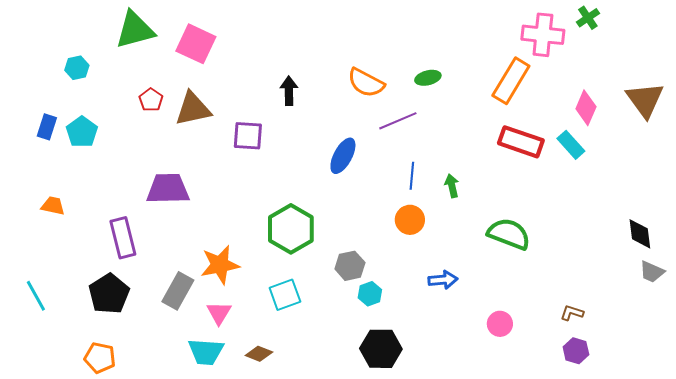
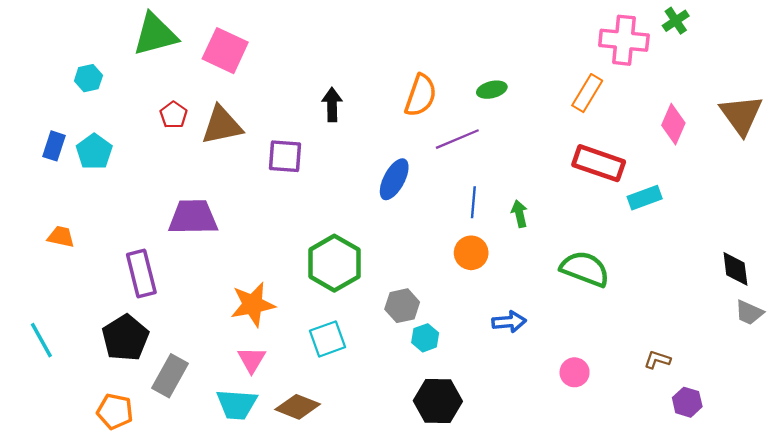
orange rectangle: (511, 81) -> (587, 93), size x0.7
orange semicircle: (366, 83) -> (421, 95), turned -99
cyan rectangle: (571, 145) -> (645, 198), moved, turned -68
gray rectangle: (178, 291) -> (170, 376), moved
purple hexagon: (576, 351) -> (687, 402), moved
brown diamond: (259, 354) -> (298, 407), size x1.4

